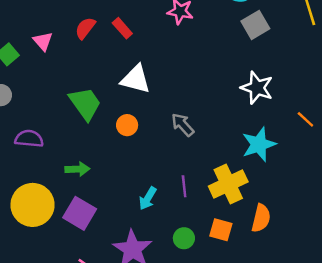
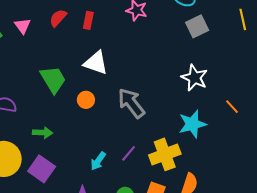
red rectangle: (122, 28) -> (88, 20), turned 48
gray arrow: (183, 125) -> (131, 103), size x1.5
purple line: (184, 186) -> (129, 153), turned 42

